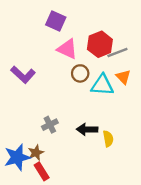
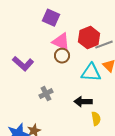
brown circle: (80, 73) -> (62, 56), moved
gray cross: (50, 125) -> (46, 94), moved
black arrow: (87, 129) -> (83, 102), moved

